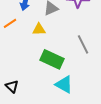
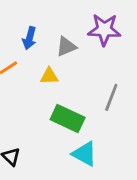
gray line: (83, 44) -> (111, 97), turned 48

